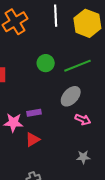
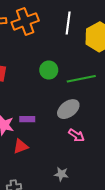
gray star: (83, 157) -> (61, 174), moved

